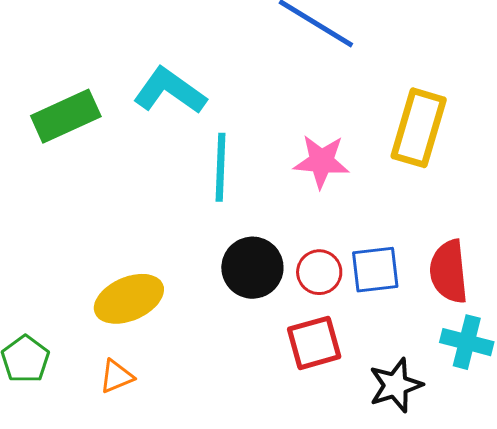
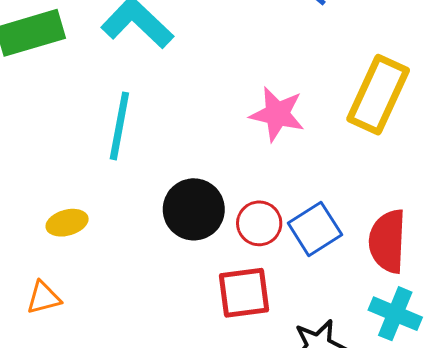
cyan line: (221, 167) -> (119, 126), moved
blue square: (375, 270) -> (315, 229), turned -34
yellow ellipse: (129, 299) -> (67, 223), size x0.6

